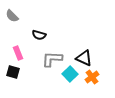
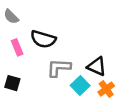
black semicircle: (39, 35) -> (43, 39), size x1.5
pink rectangle: (18, 53) -> (17, 47), moved

